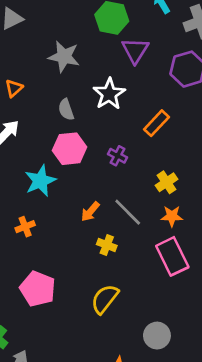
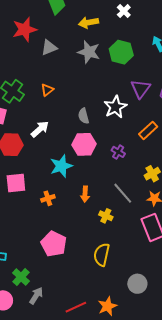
purple triangle: (135, 50) -> (141, 89), moved
gray star: (64, 57) -> (89, 52), moved
orange triangle: (14, 88) -> (47, 90), moved
orange arrow: (90, 212) -> (85, 194), moved, turned -42
yellow semicircle: (105, 299) -> (102, 255), turned -30

